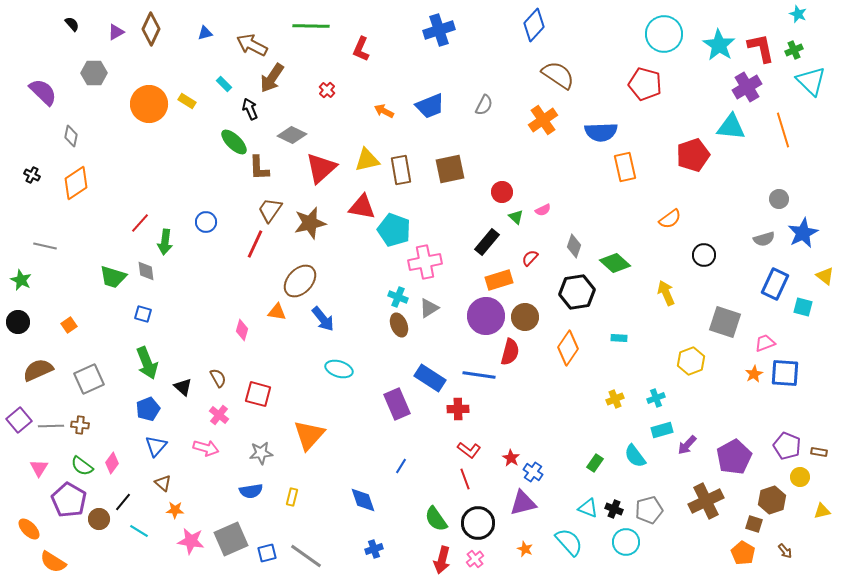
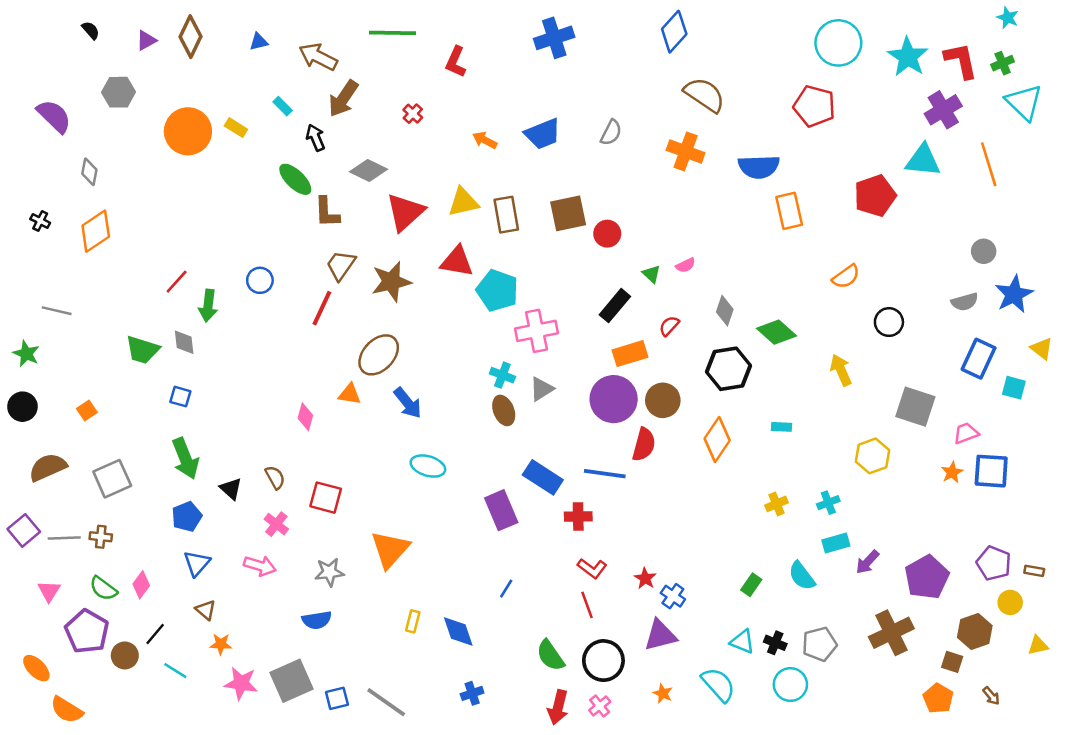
orange cross: (543, 120) -> (686, 152), turned -36
red circle: (502, 192) -> (607, 234), moved
yellow rectangle: (292, 497) -> (413, 621), moved

